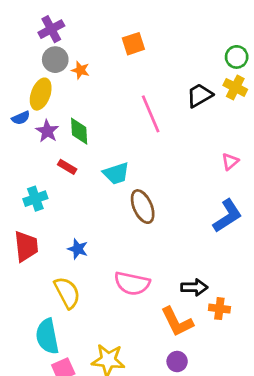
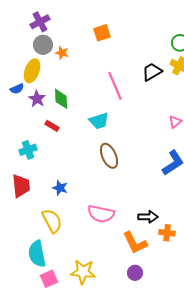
cyan trapezoid: (116, 173) -> (99, 121), moved

